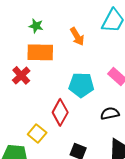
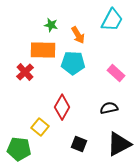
green star: (36, 26) -> (51, 25), moved
cyan pentagon: (81, 85) -> (73, 63), moved

